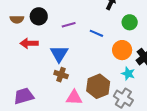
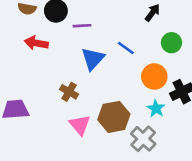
purple line: (69, 25) -> (82, 26), moved
blue triangle: (59, 54) -> (93, 59), moved
pink triangle: (74, 98) -> (80, 125), turned 36

